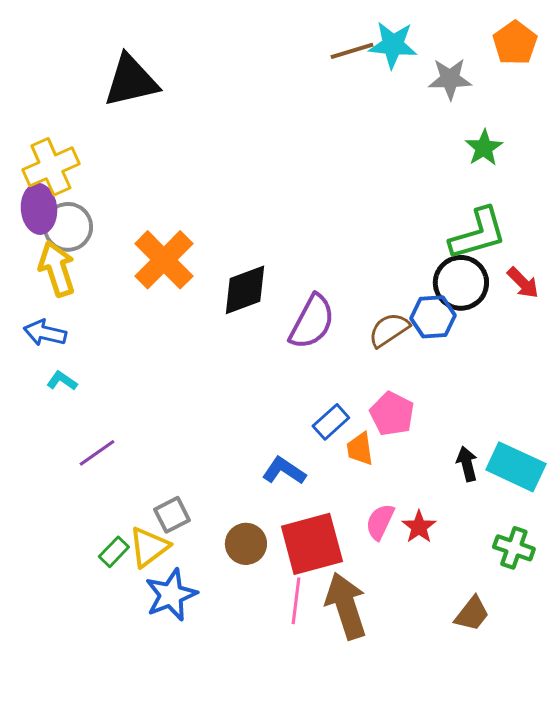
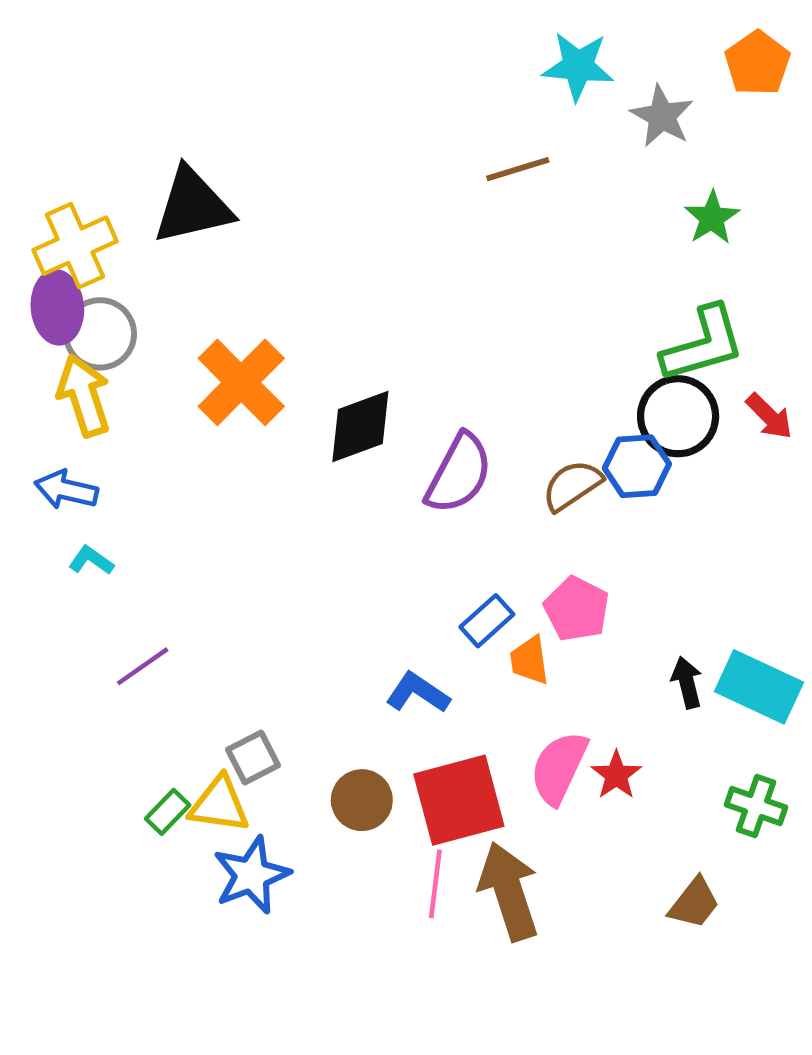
brown line: (352, 51) -> (518, 169), moved
gray star: (450, 79) -> (662, 116), turned 30
black triangle: (131, 81) -> (193, 206), moved
pink semicircle: (380, 522) -> (559, 768), size x1.4
yellow triangle: (149, 547) -> (219, 805), turned 45

